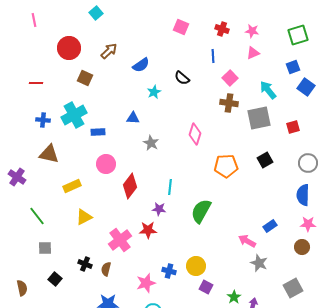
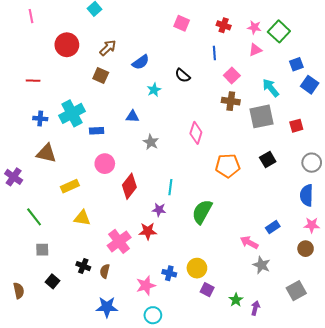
green square: (298, 35) -> (279, 31), moved, turned -30
brown square: (85, 78) -> (101, 75), moved
yellow triangle: (84, 217) -> (82, 218), turned 36

